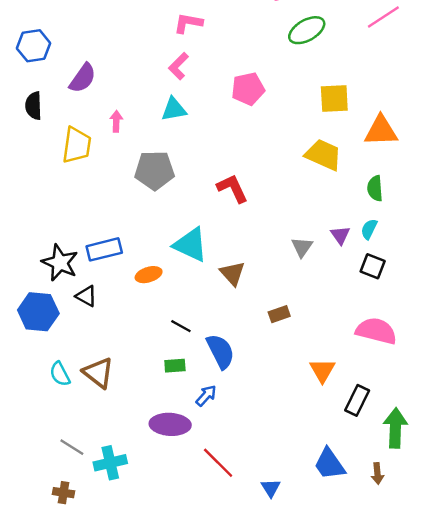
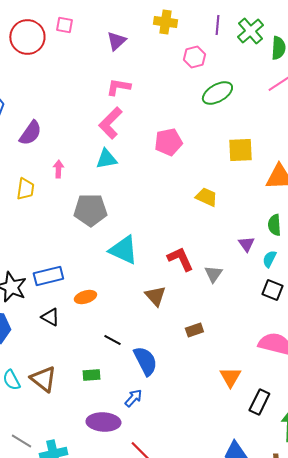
pink L-shape: (179, 66) -> (110, 123), size x1.4
yellow trapezoid: (77, 145) -> (25, 189), size x0.7
yellow trapezoid: (323, 155) -> (206, 197), moved, size x0.7
red L-shape: (232, 188) -> (180, 259), moved
purple triangle: (340, 235) -> (246, 244), moved
cyan triangle: (191, 245) -> (123, 250), moved
black triangle: (86, 296) -> (50, 317), moved
green rectangle: (175, 366) -> (91, 375), moved

